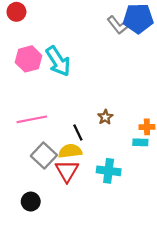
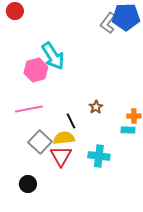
gray L-shape: (118, 25) -> (108, 23), turned 75
pink hexagon: (29, 59) -> (36, 70), moved

